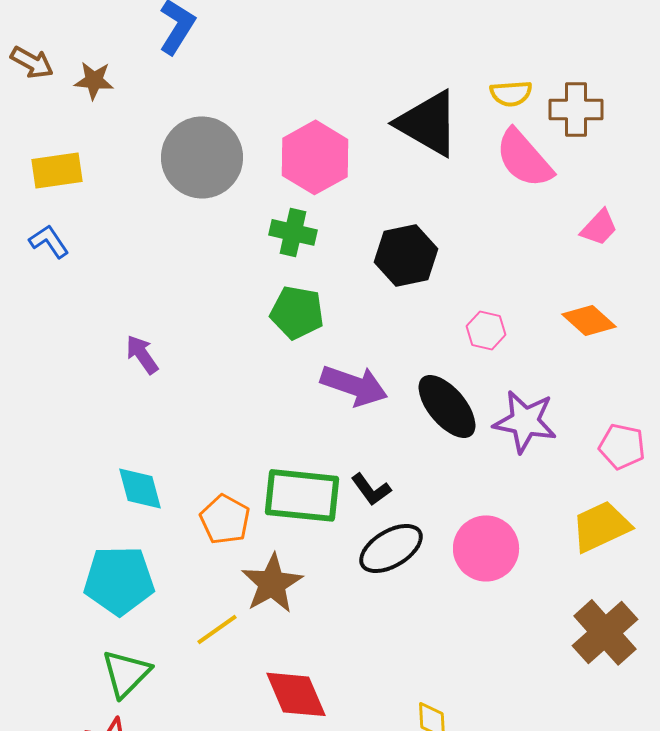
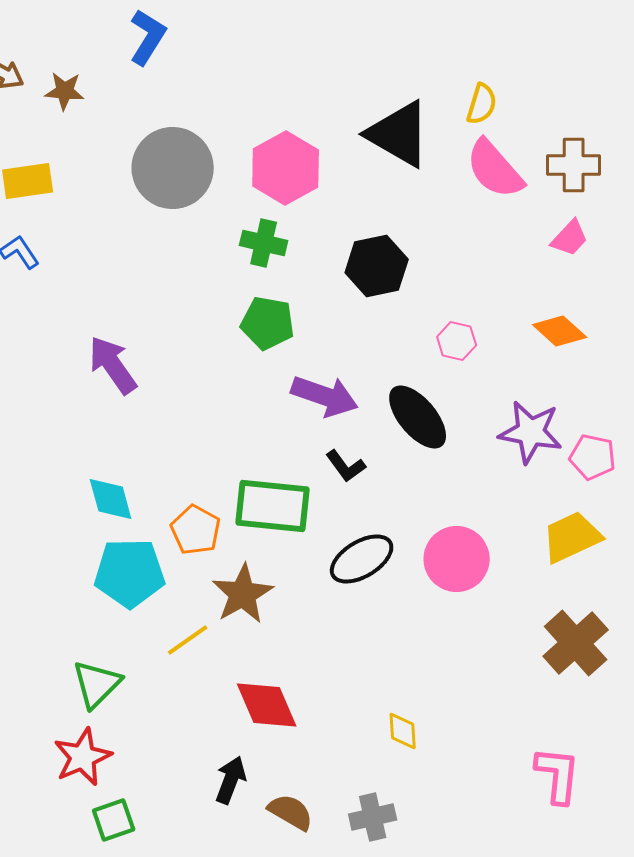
yellow semicircle: (511, 93) -> (482, 104), turned -69
brown cross: (576, 109) -> (574, 165), moved
purple arrow: (142, 354) -> (113, 365), size x1.5
purple star: (525, 421) -> (531, 432), moved
black L-shape: (371, 489) -> (346, 466), moved
cyan pentagon: (119, 580) -> (130, 573), moved

